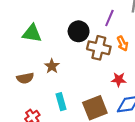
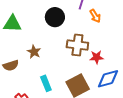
orange arrow: (123, 44) -> (95, 16), moved
brown cross: (99, 48) -> (77, 45), moved

